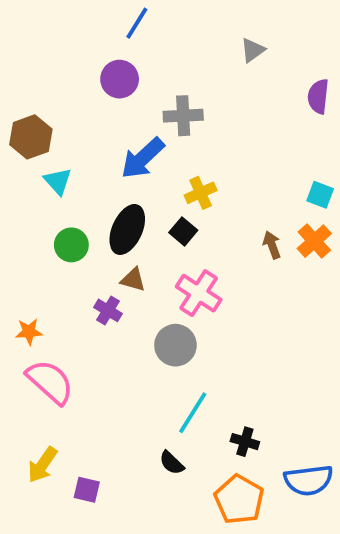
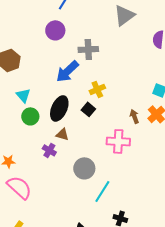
gray triangle: (253, 50) -> (124, 15), size x1.6
cyan triangle: (58, 181) -> (23, 95), moved
pink cross: (199, 293) -> (118, 141), moved, turned -30
cyan line: (193, 413) -> (102, 191), moved

